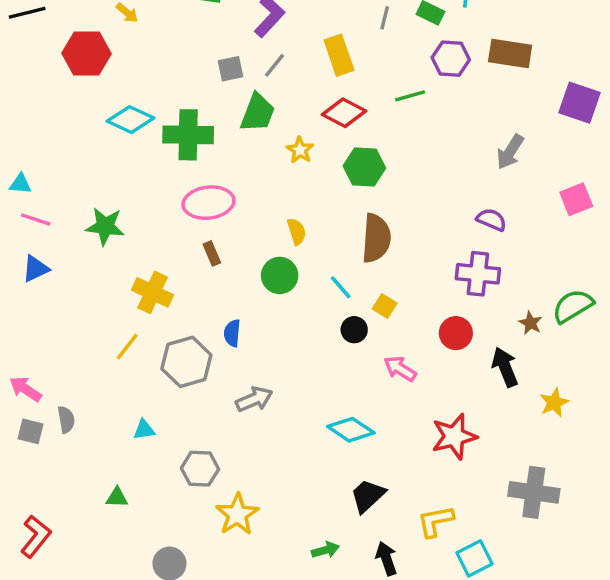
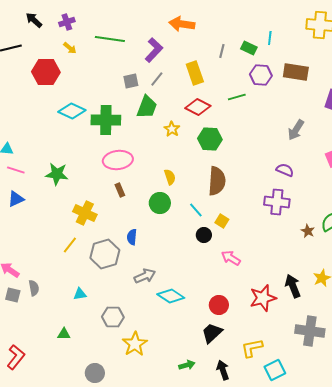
red circle: (456, 333) -> (219, 305), moved
black arrow: (505, 367) -> (293, 286), moved
cyan diamond: (351, 430) -> (171, 296), moved

